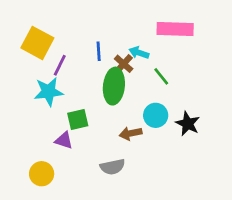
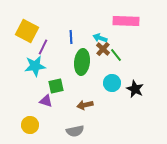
brown cross: (124, 64) -> (103, 49), moved
brown arrow: (131, 133) -> (85, 105), moved
gray semicircle: (113, 167) -> (75, 131), moved

